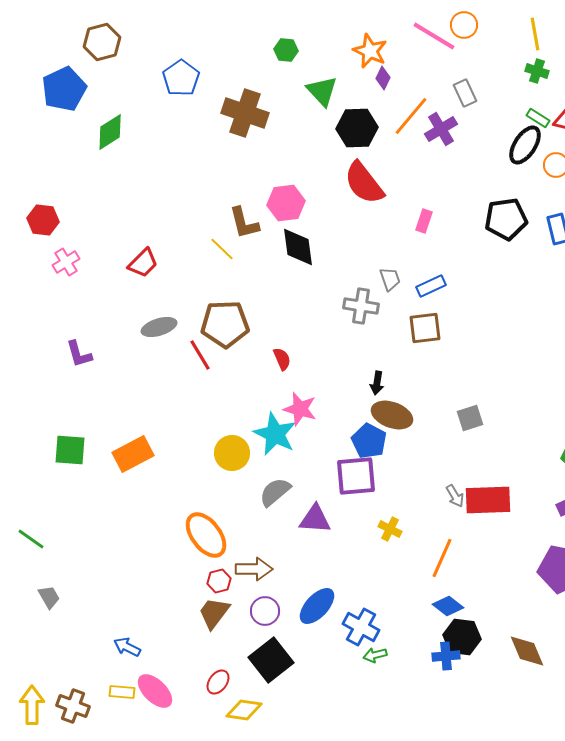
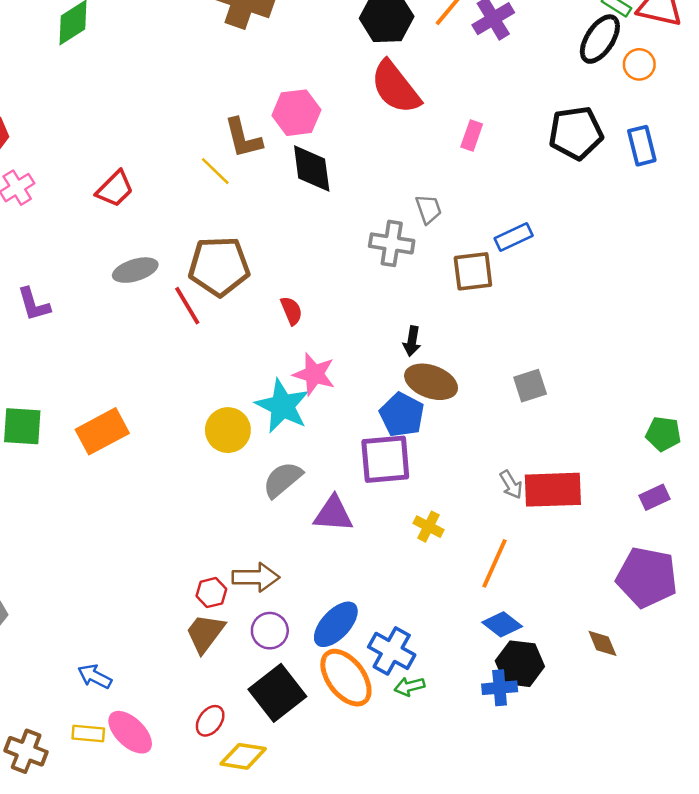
blue rectangle: (431, 286) -> (514, 237), moved
orange ellipse: (206, 535) -> (346, 678), moved
brown diamond: (527, 651) -> (602, 643), moved, size x0.7

